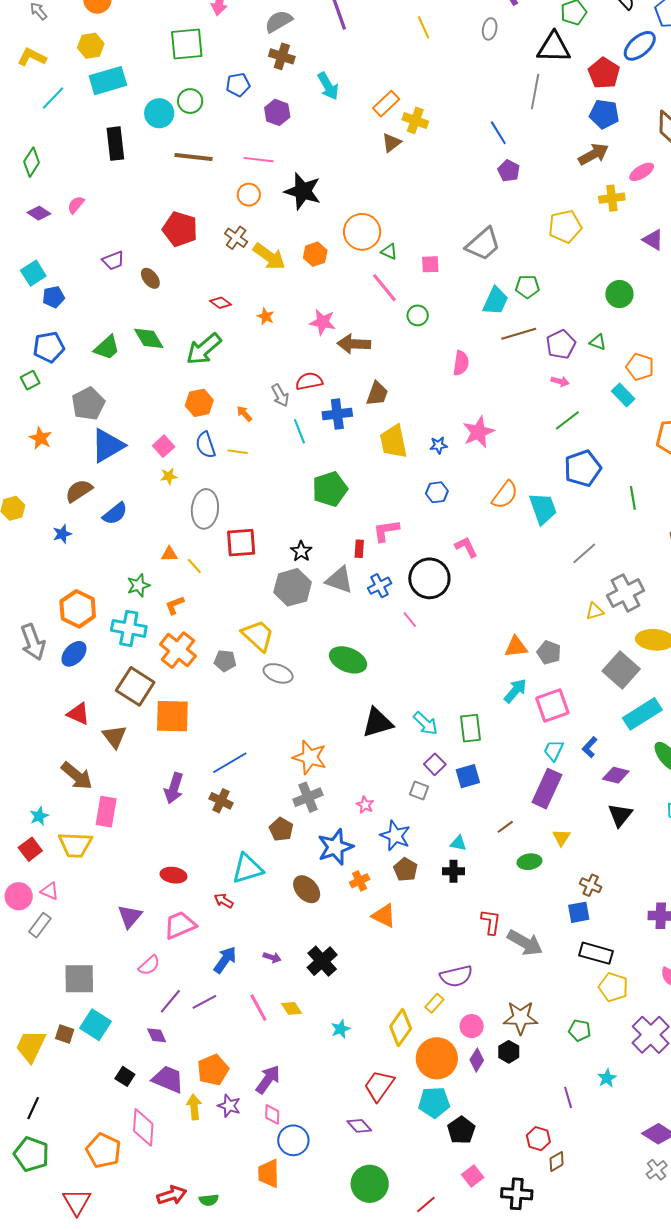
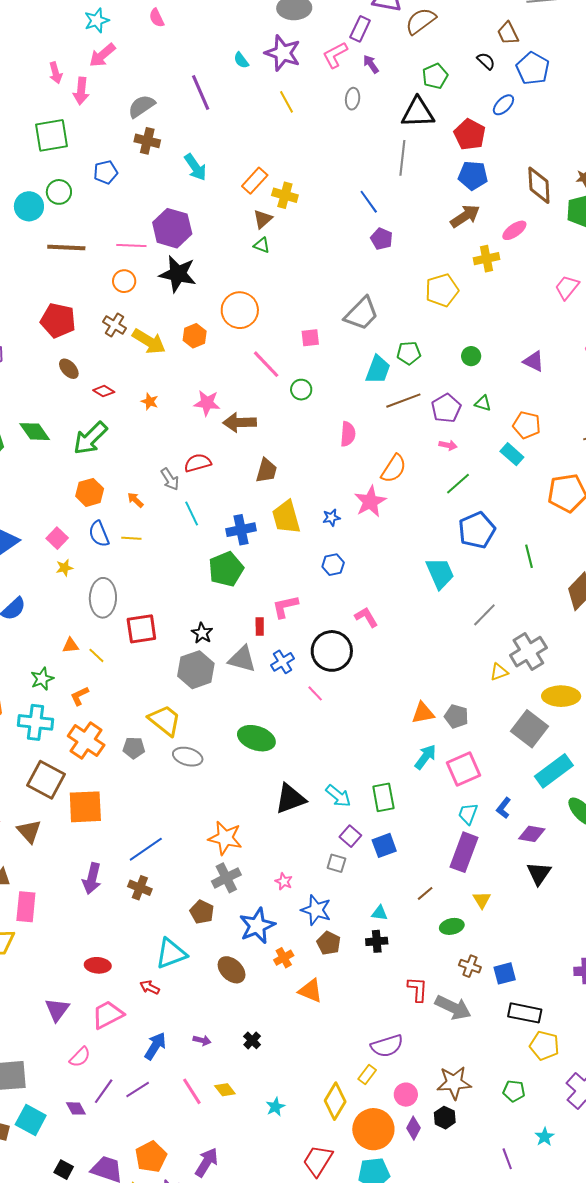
blue ellipse: (640, 46) -> (503, 105), size x0.7
purple hexagon: (277, 112) -> (172, 228), moved, size x1.5
purple triangle: (653, 240) -> (534, 361), moved
green triangle: (389, 252) -> (262, 245), moved
brown ellipse: (150, 278) -> (69, 369), moved
green circle: (619, 294) -> (471, 356), moved, size x0.7
blue cross: (337, 414) -> (241, 530), moved
orange semicircle: (505, 495) -> (394, 469), moved
brown cross: (591, 885) -> (470, 966), moved
black cross: (322, 961) -> (252, 1040), size x0.6
purple diamond: (157, 1035) -> (76, 1108), moved

